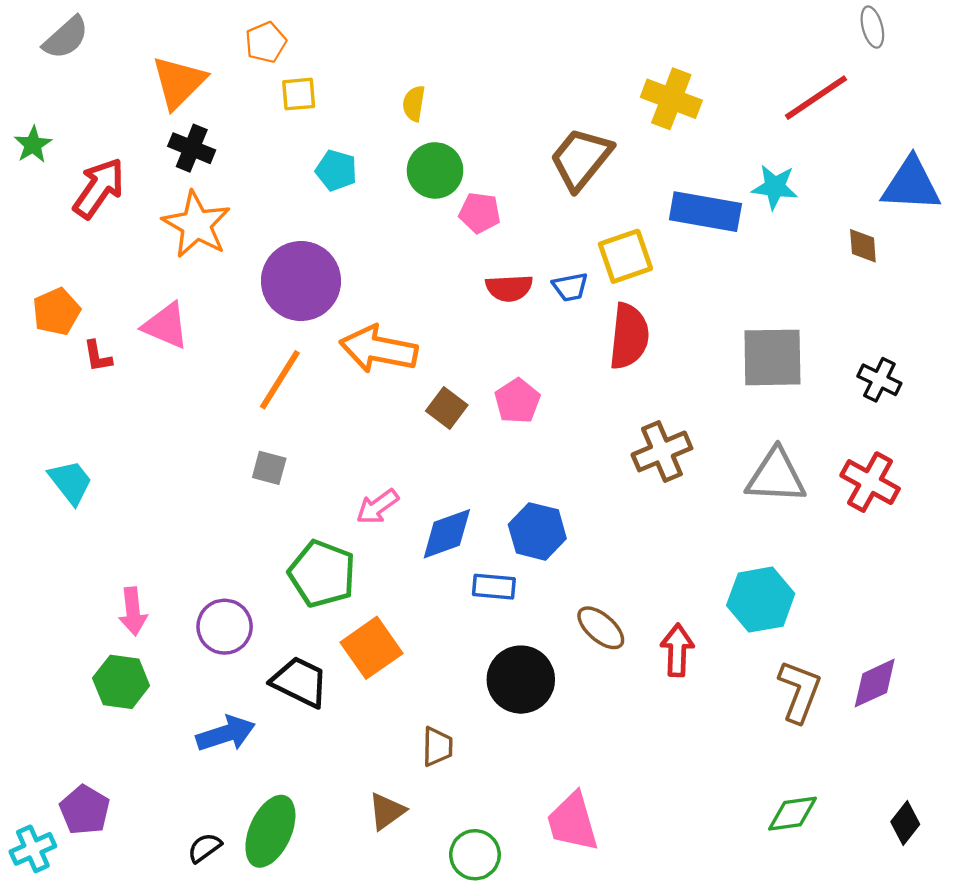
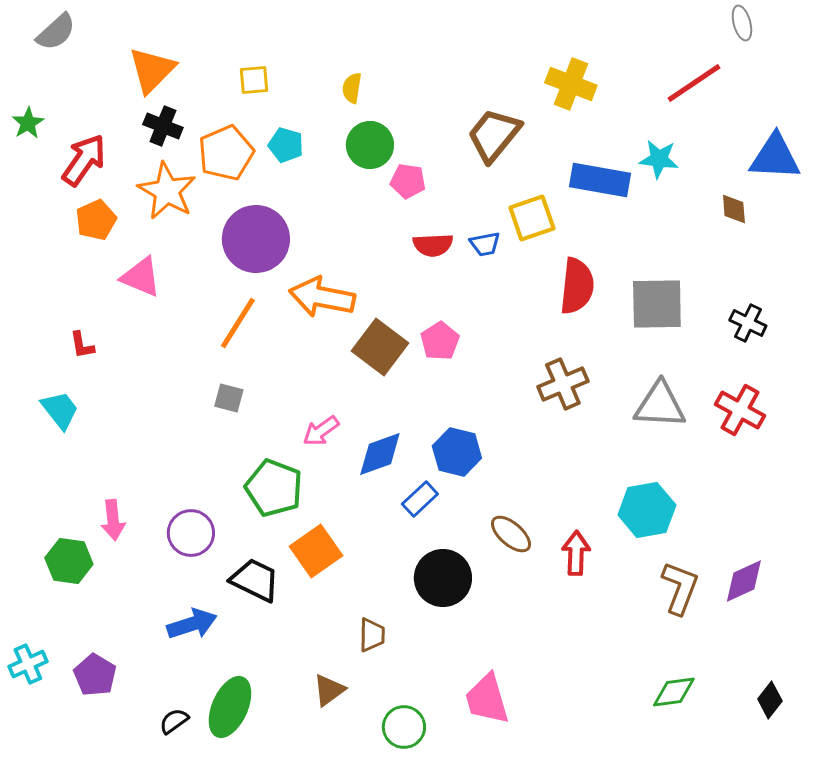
orange pentagon: (266, 42) -> (226, 153), moved, size x1.6
orange pentagon: (56, 312) -> (96, 220), moved
red semicircle: (629, 336) -> (577, 286), moved
red L-shape: (98, 356) -> (82, 345), moved
brown square: (447, 408) -> (380, 347), size x1.6
blue rectangle: (494, 587) -> (420, 499), turned -48
green hexagon: (121, 682) -> (69, 561), moved
purple pentagon: (85, 810) -> (95, 675), moved
cyan cross: (33, 849) -> (28, 664), moved

